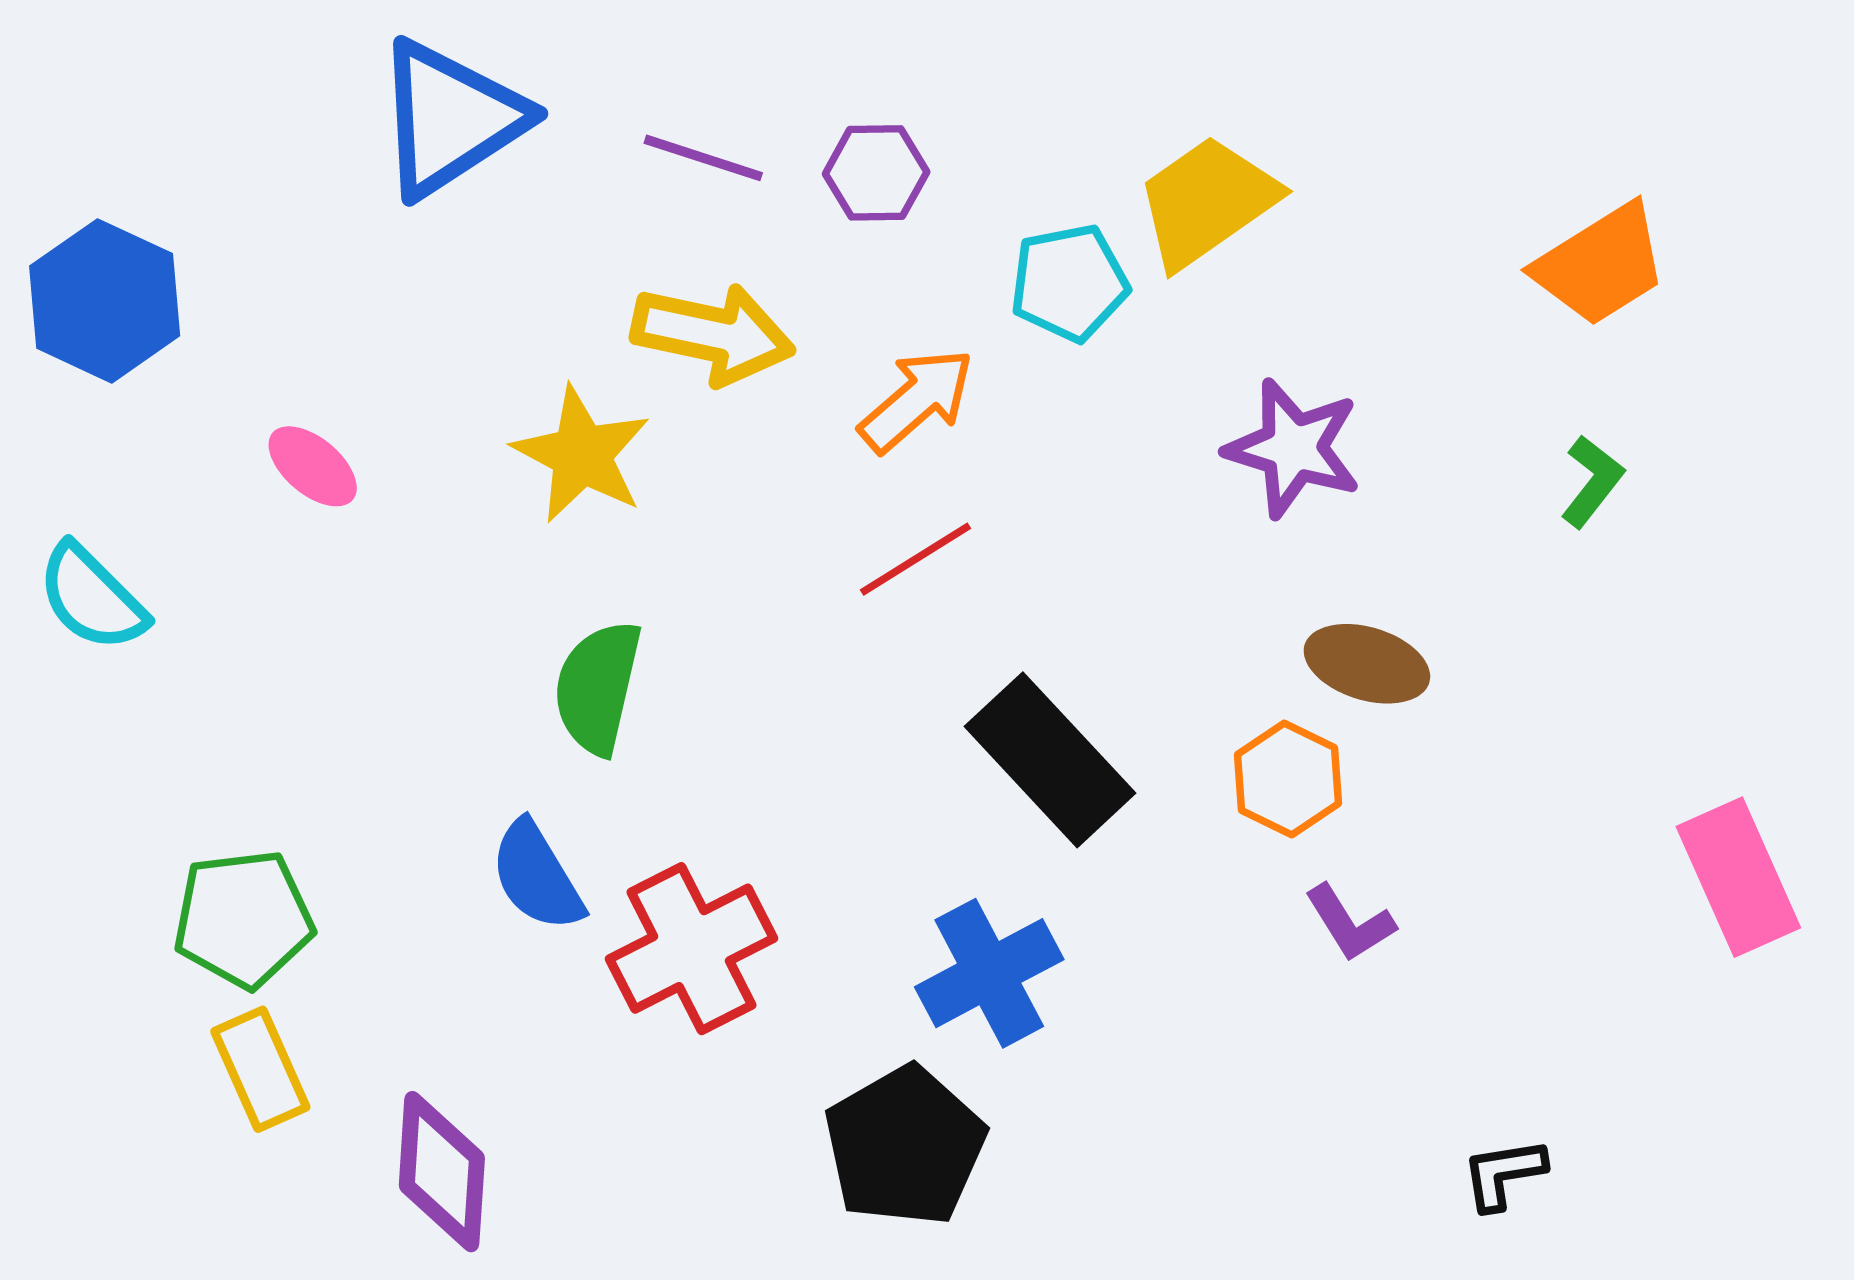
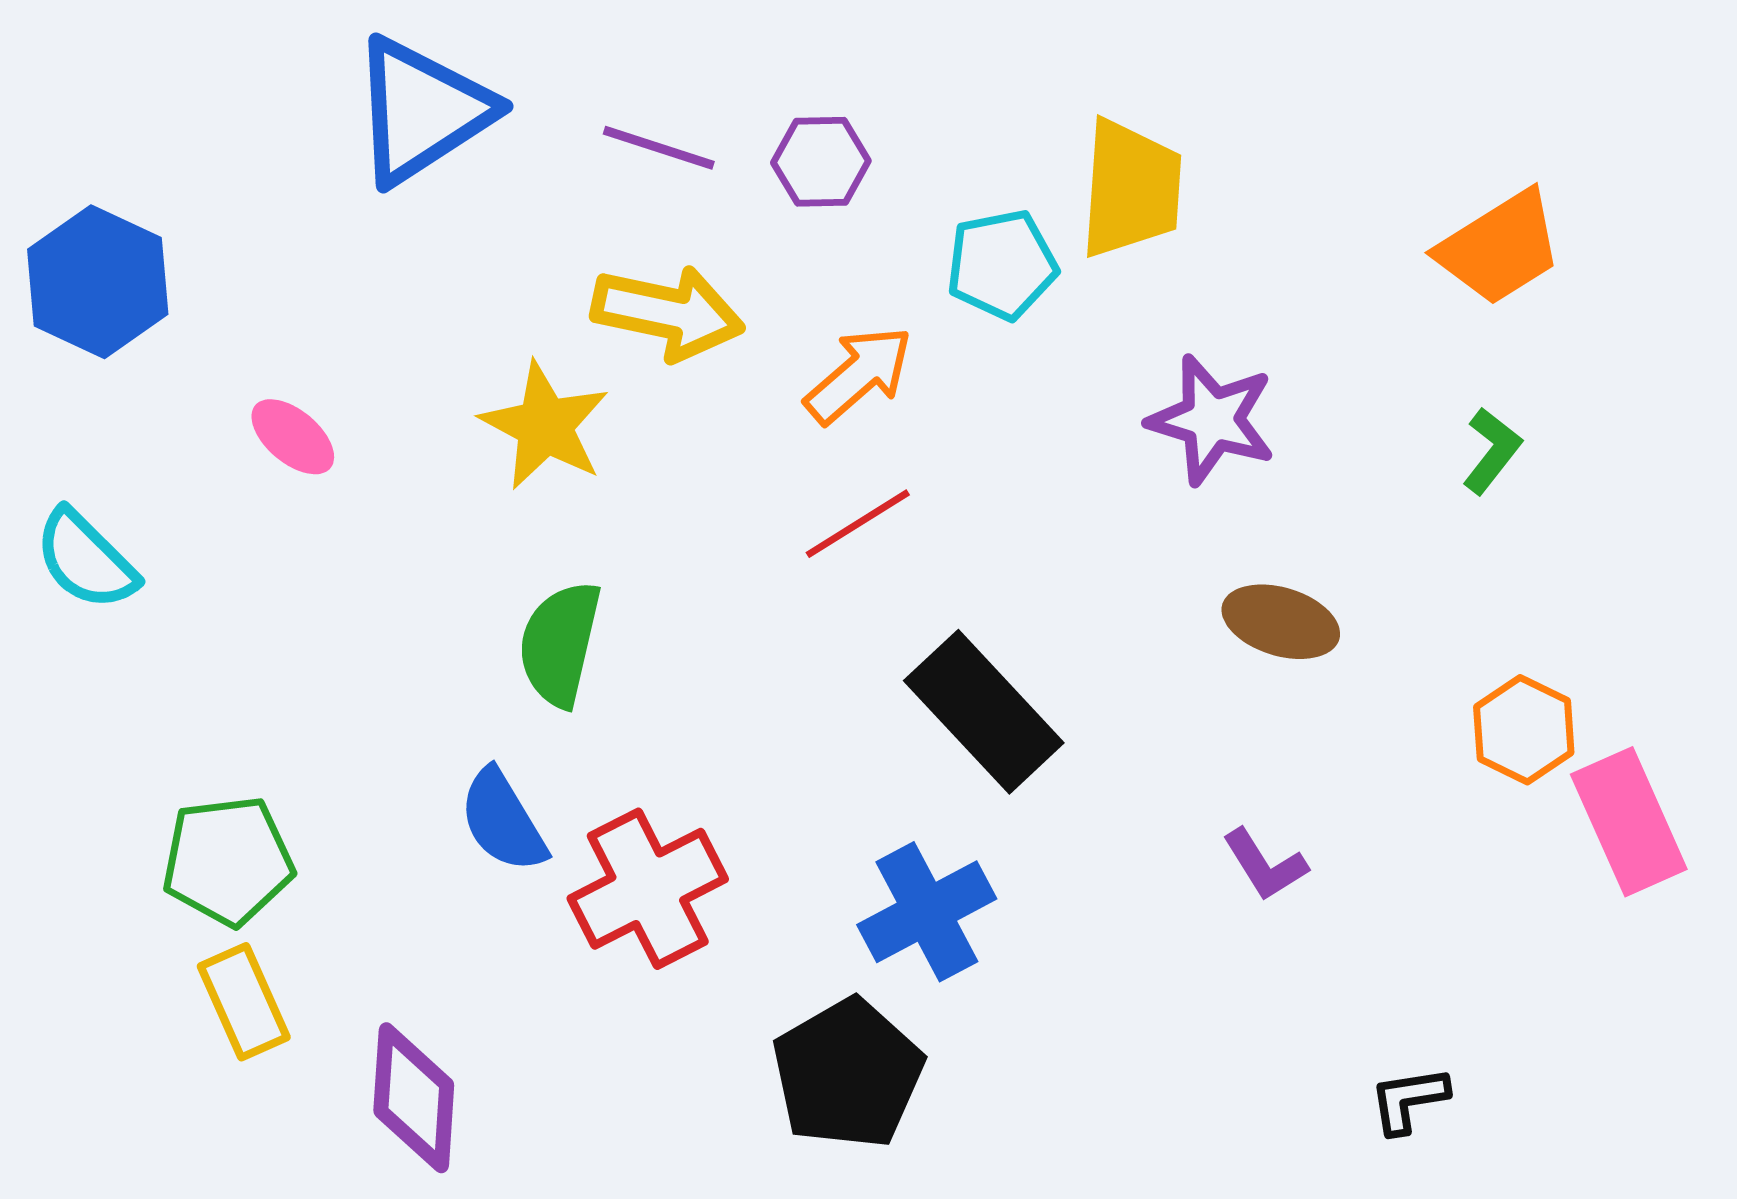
yellow trapezoid: (1207, 202) -> (1131, 189), turned 129
orange hexagon: (1288, 779) -> (1524, 730), moved

